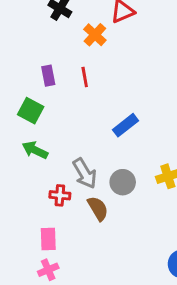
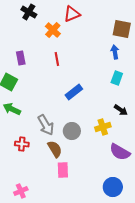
red line: (85, 77) -> (57, 59), moved
red cross: (60, 195) -> (22, 144), moved
pink rectangle: (48, 239) -> (63, 170), moved

